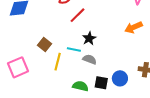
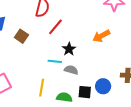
orange arrow: (134, 27) -> (101, 36), moved
brown square: (44, 44) -> (21, 36), moved
yellow line: (58, 62) -> (42, 88), moved

